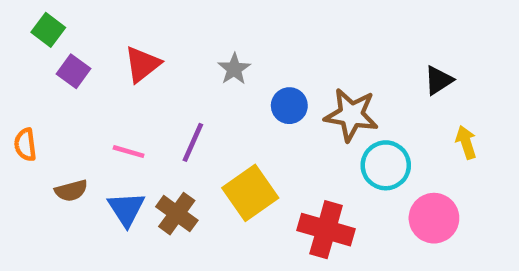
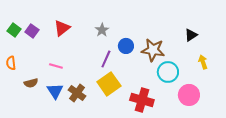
green square: (48, 30) -> (14, 30), moved
purple line: (193, 142) -> (106, 59), moved

